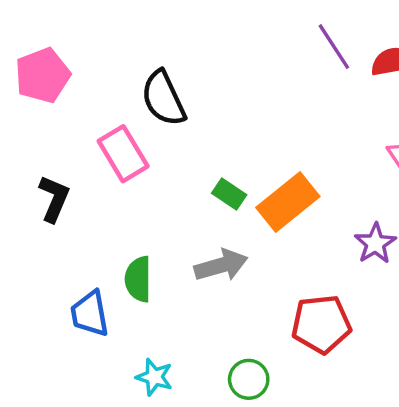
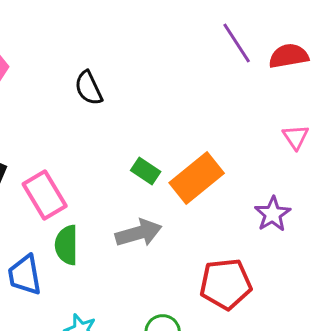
black semicircle: (163, 98) -> (89, 88), size x0.7
pink rectangle: (123, 154) -> (45, 195), moved

